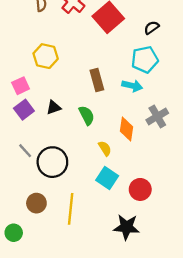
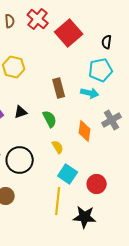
black semicircle: (152, 28) -> (107, 42), turned -48
yellow semicircle: (105, 148) -> (58, 147), moved
yellow line: (71, 209) -> (58, 201), moved

